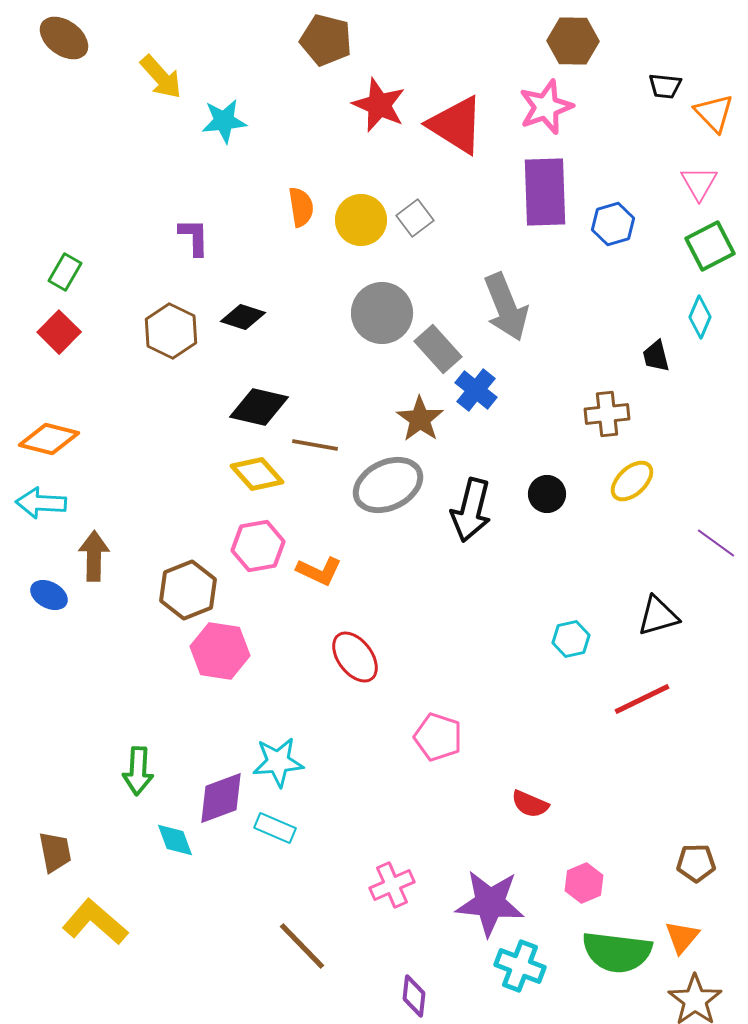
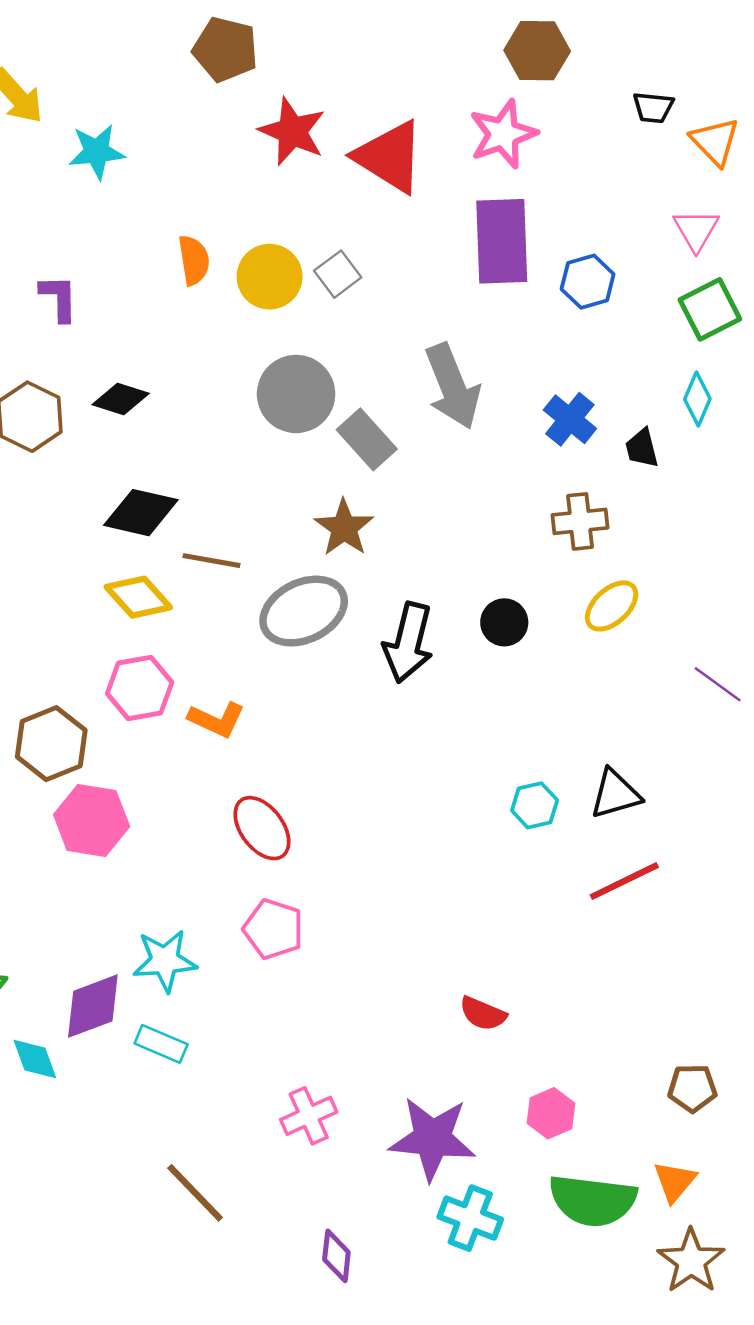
blue cross: (476, 390) -> (570, 419), moved
black triangle: (658, 616) -> (615, 794), moved
pink pentagon: (438, 737) -> (273, 929), moved

